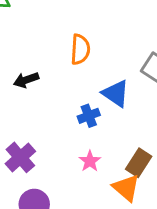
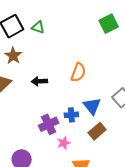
purple cross: (20, 157) -> (49, 124), moved
brown rectangle: (139, 163) -> (97, 131), moved

